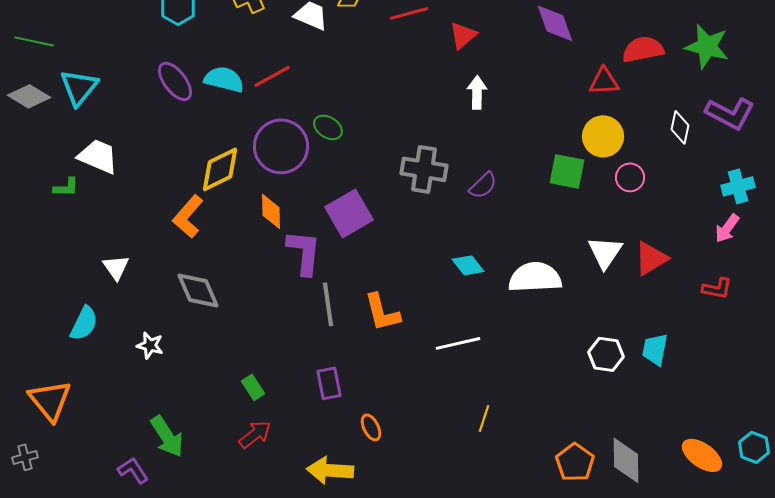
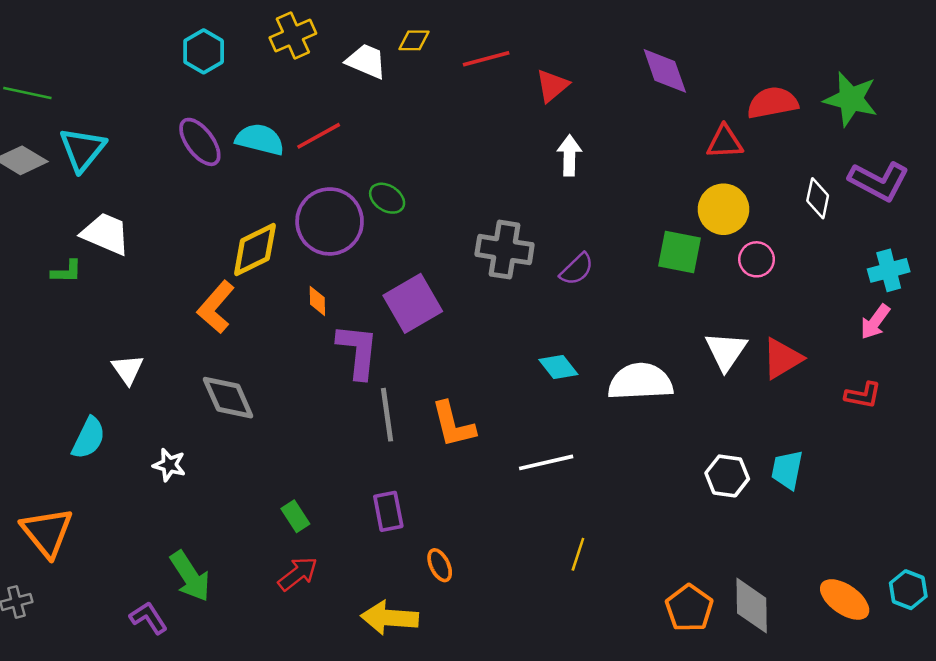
orange diamond: (271, 211) -> (317, 301), size x0.7

